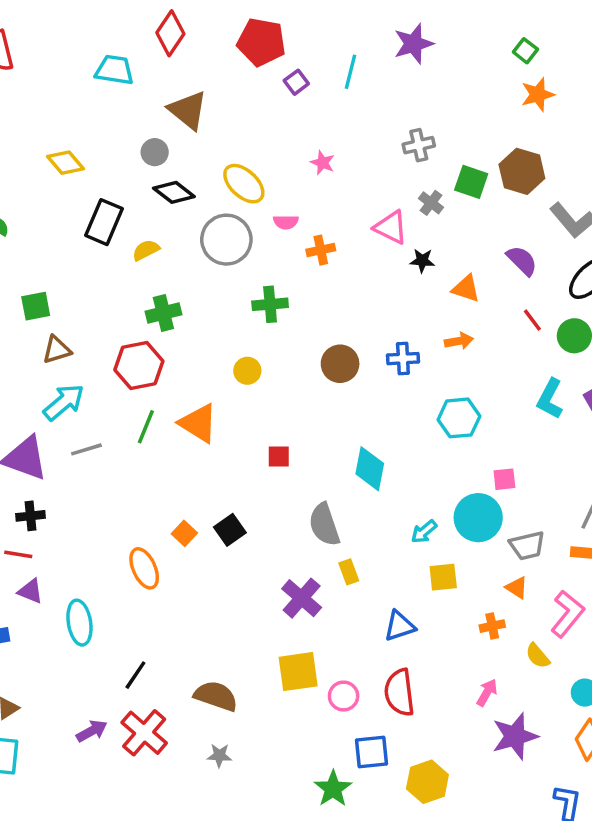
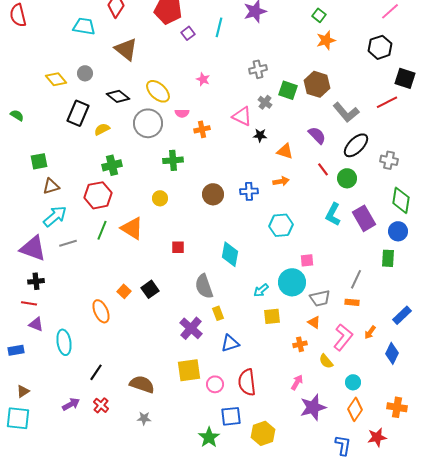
gray circle: (155, 152) -> (85, 73), moved
blue triangle: (399, 626) -> (230, 343), moved
red cross: (144, 733) -> (101, 405), size x0.6

